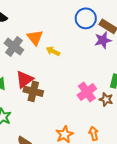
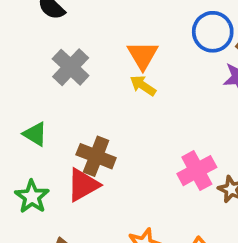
orange triangle: (35, 38) -> (143, 55), moved
red triangle: (25, 79) -> (83, 185), moved

